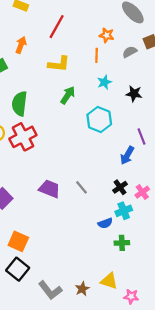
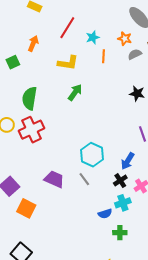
orange star: (107, 35) -> (125, 39), moved
cyan star: (104, 82) -> (93, 37), moved
cyan hexagon: (99, 119) -> (92, 155), moved
blue arrow: (127, 155) -> (128, 161), moved
orange square: (18, 241) -> (26, 208), moved

